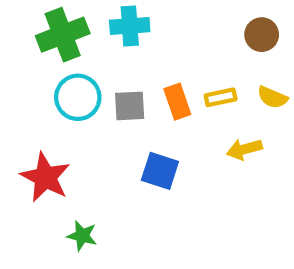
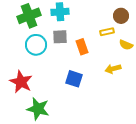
yellow rectangle: (221, 97) -> (107, 32), moved
gray square: (130, 106) -> (60, 37), moved
green star: (82, 236) -> (38, 109), size x1.6

